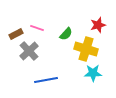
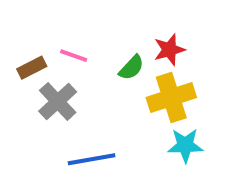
red star: (98, 25) -> (169, 50), moved
yellow cross: (86, 49) -> (171, 98), turned -35

